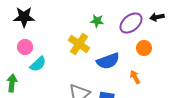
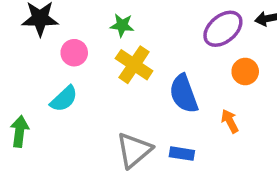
green star: (97, 21) -> (122, 25), moved
pink circle: (25, 47) -> (74, 53), moved
blue semicircle: (108, 61) -> (184, 94), turned 90

